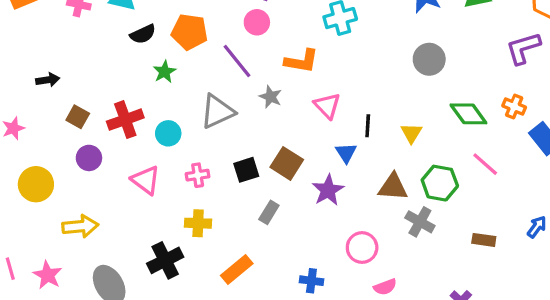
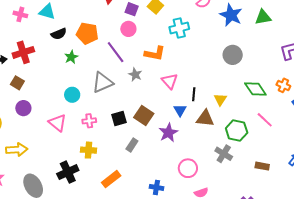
red cross: (125, 120) -> (23, 52), moved
brown triangle: (393, 187) -> (205, 118), moved

